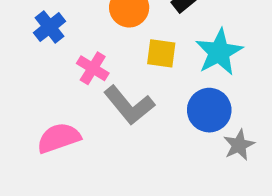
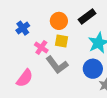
yellow square: (161, 53) -> (61, 41), moved
pink semicircle: (59, 138) -> (25, 78), turned 144

